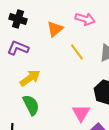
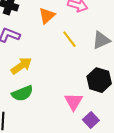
green semicircle: (31, 105) -> (22, 93), turned 95

